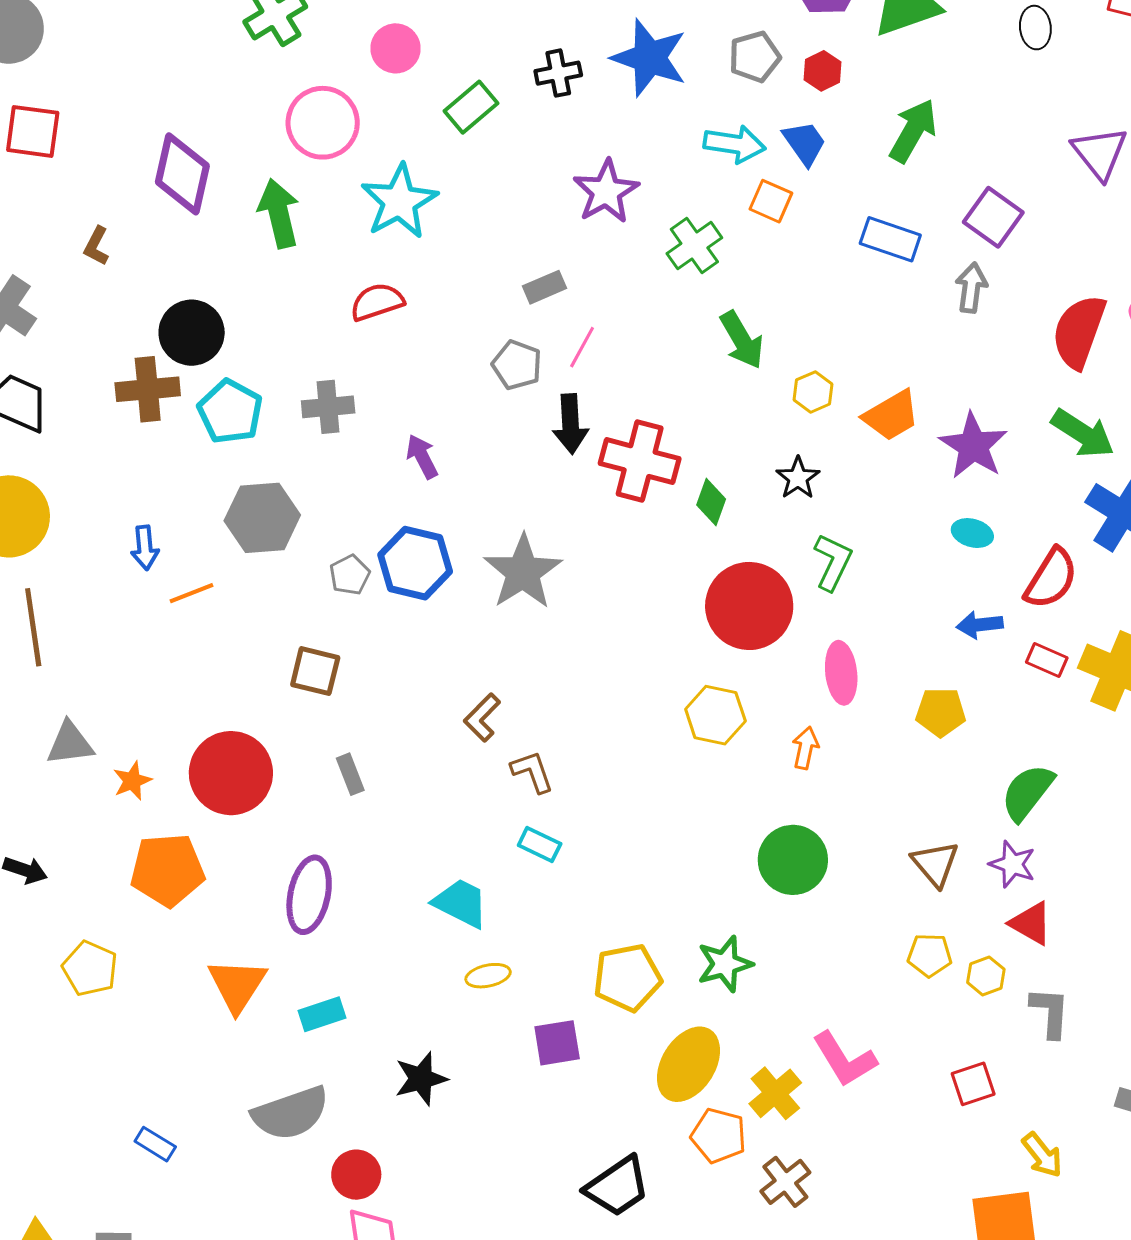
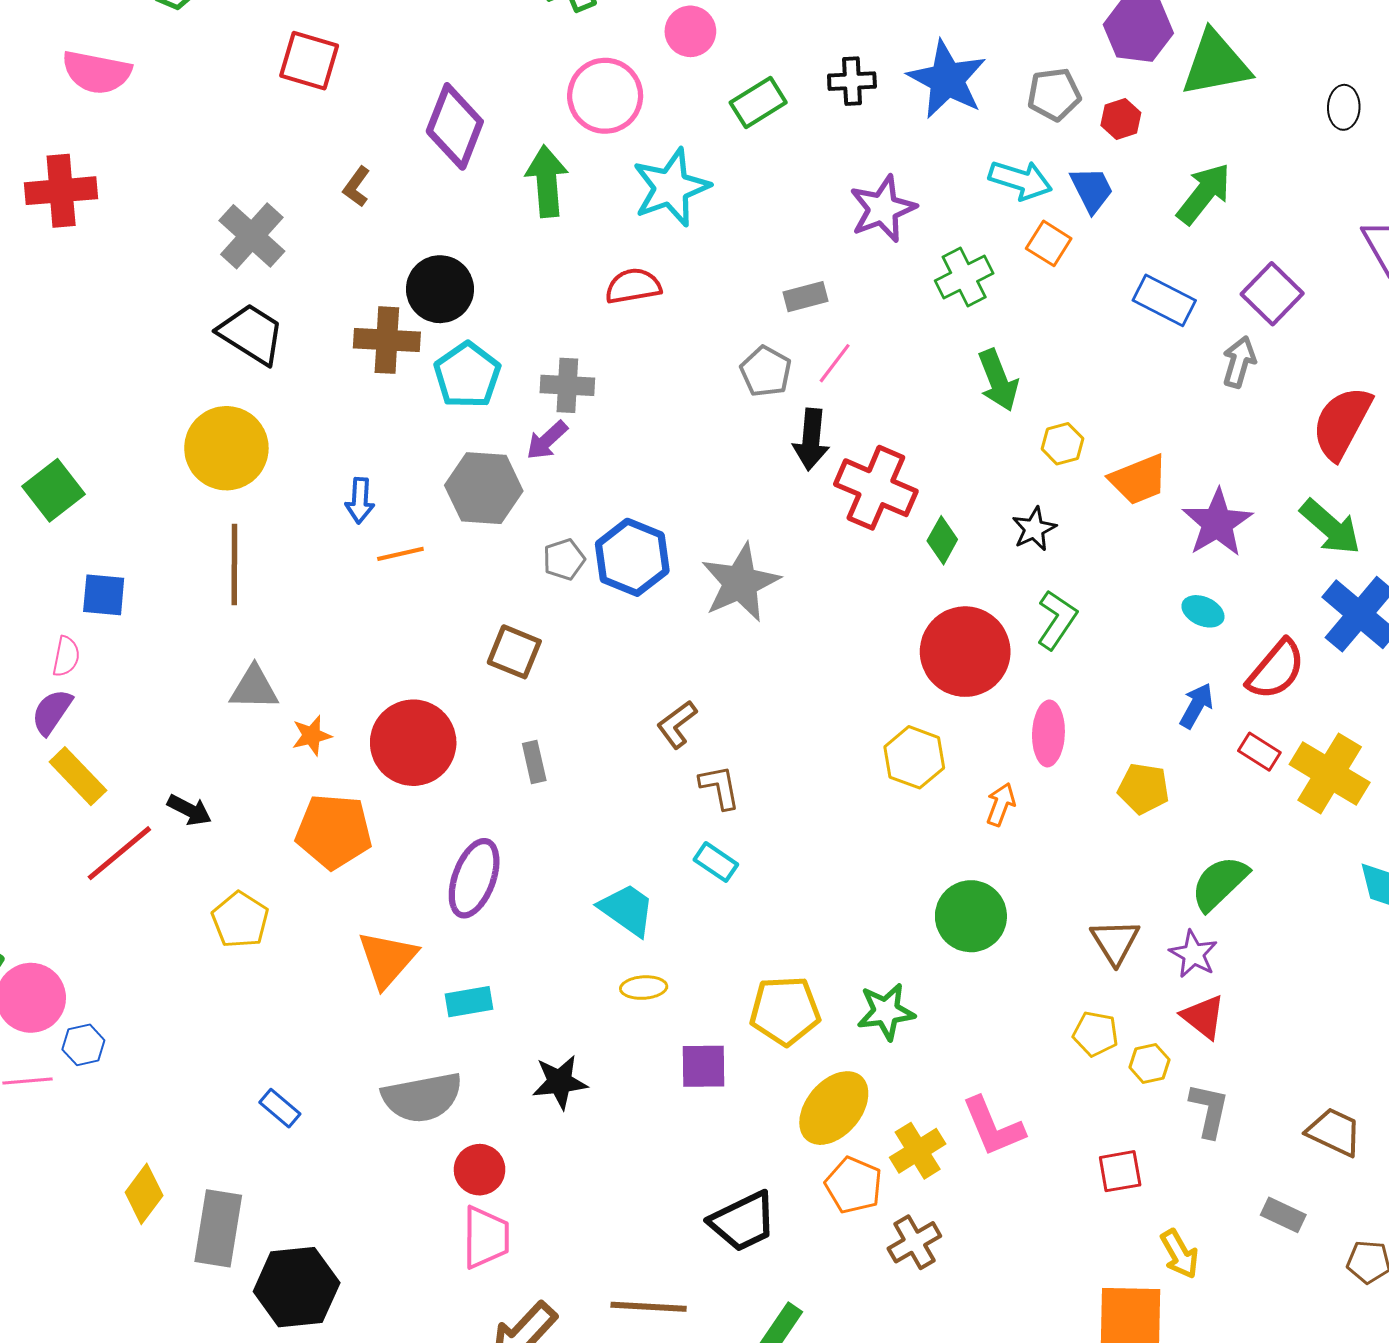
purple arrow: (422, 457) -> (547, 440), moved, turned -114
blue arrow: (980, 625) -> (1196, 706), turned 117

